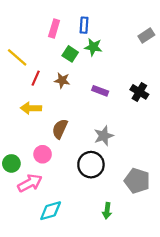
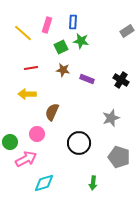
green square: (70, 54) -> (61, 47), turned 32
yellow line: (17, 57) -> (23, 33), moved
red line: (36, 78) -> (31, 68), turned 56
brown star: (62, 80) -> (63, 70), moved
gray star: (104, 136) -> (111, 118), moved

